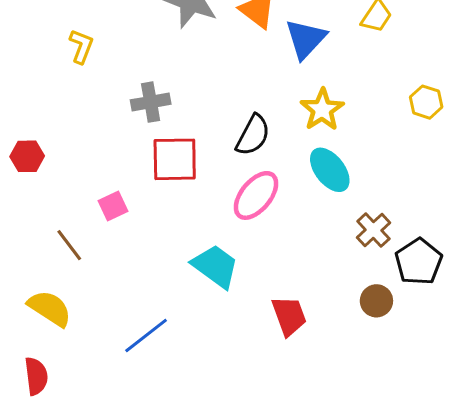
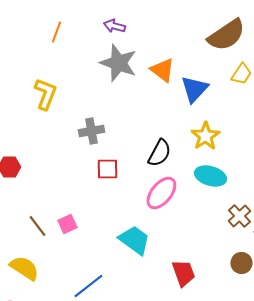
yellow L-shape: (81, 46) -> (45, 94), size x1.4
red square: (175, 159) -> (107, 169), size x0.7
cyan ellipse: (330, 170) -> (210, 176), turned -36
pink square: (113, 206) -> (67, 224), moved

